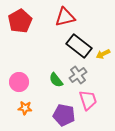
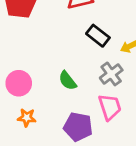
black rectangle: (79, 46) -> (98, 36), size x0.7
gray cross: (78, 75) -> (111, 74), moved

